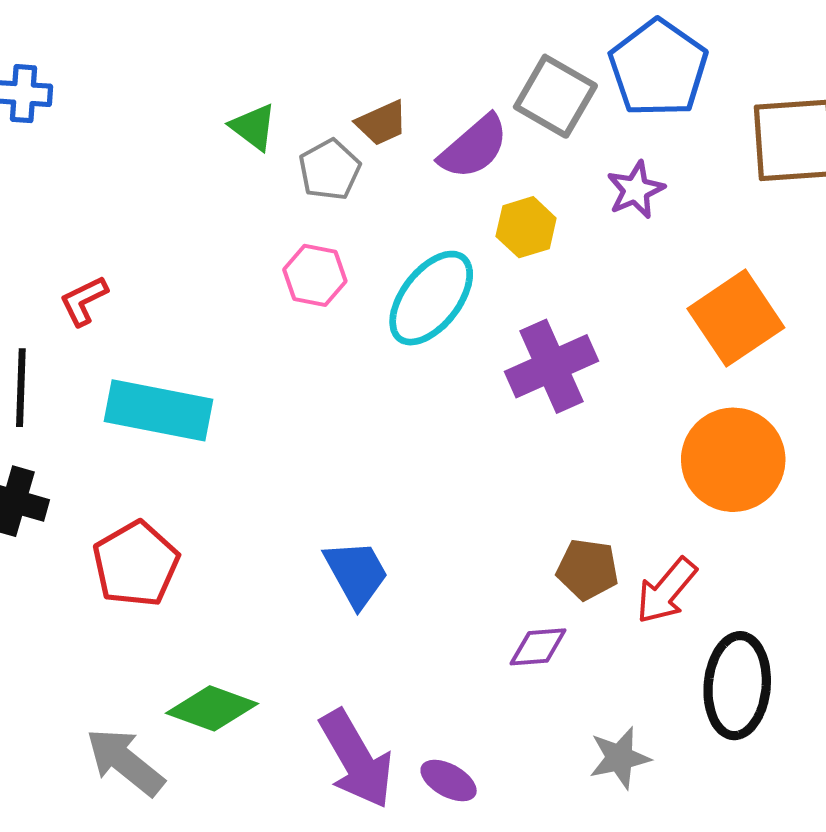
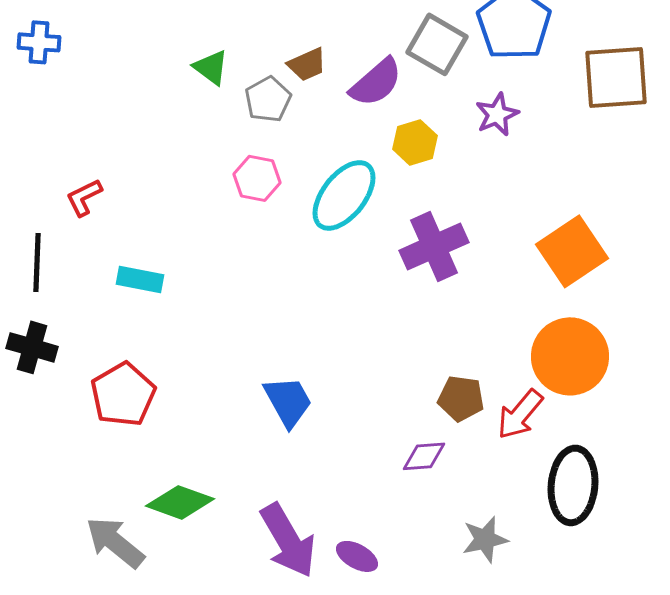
orange square: (736, 318) -> (572, 251), moved
cyan rectangle: (159, 410) -> (140, 279), size x0.6
orange circle: (733, 460) -> (570, 356), moved

